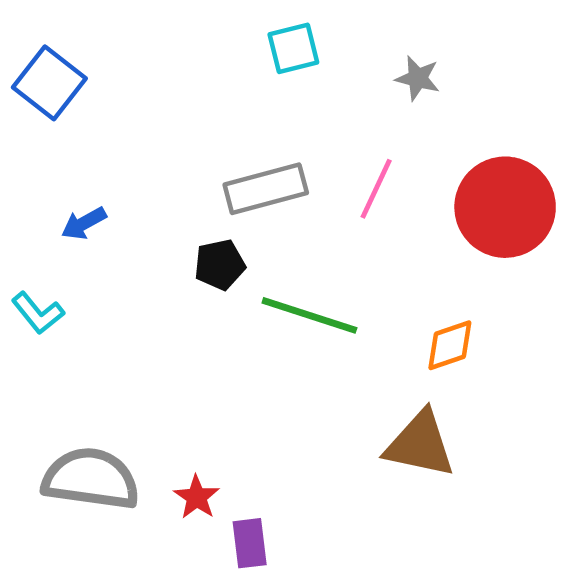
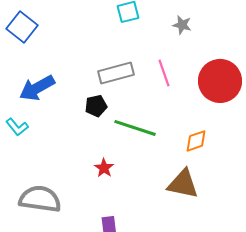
pink line: (376, 189) -> (164, 73), turned -44
blue arrow: (84, 223) -> (37, 88), size x1.8
red star: (197, 497) -> (104, 168), moved

